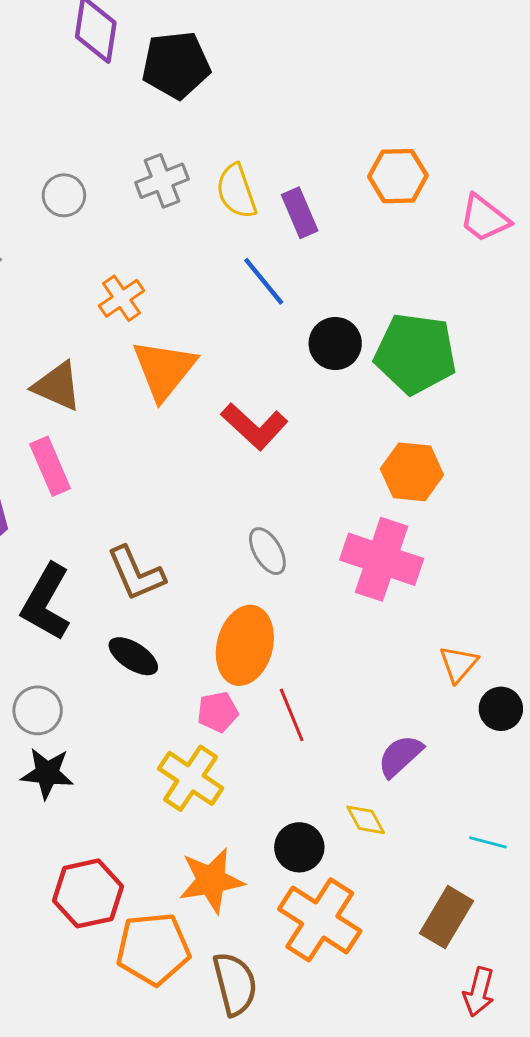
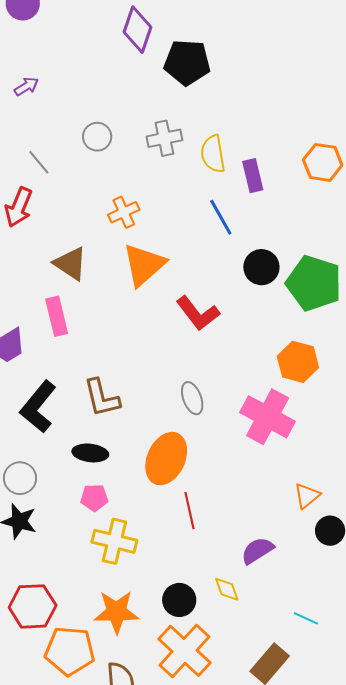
black ellipse: (133, 656) -> (90, 453), turned -36
pink pentagon: (218, 712) -> (94, 498), moved
yellow cross: (191, 778) -> (114, 541), turned -30

